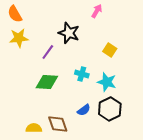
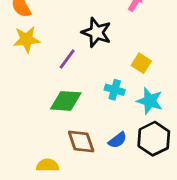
yellow square: (110, 50) -> (141, 63), moved
brown diamond: (58, 124) -> (81, 142), moved

